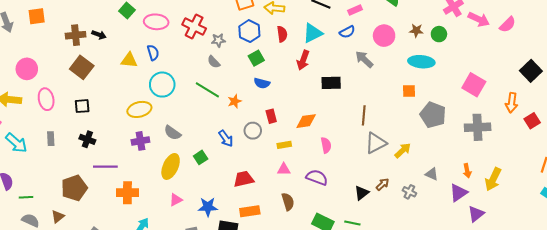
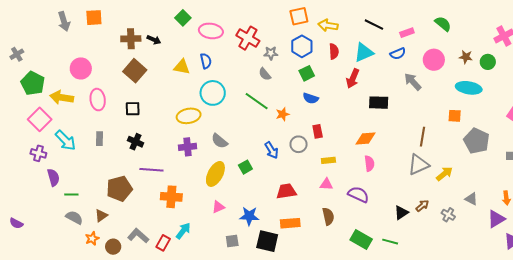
brown line: (364, 115) -> (423, 137), moved
orange diamond: (306, 121) -> (366, 138), moved

